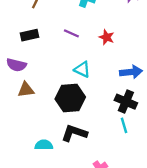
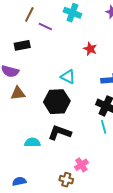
purple line: (71, 33) -> (45, 27), moved

